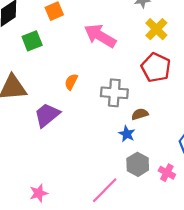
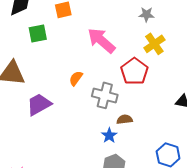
red pentagon: (156, 68) -> (134, 71), moved
orange semicircle: (71, 82) -> (76, 78), moved

